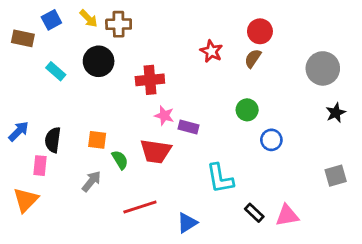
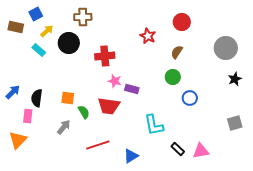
yellow arrow: (89, 18) -> (47, 31), moved, turned -88
brown semicircle: (253, 58) -> (177, 52), moved

